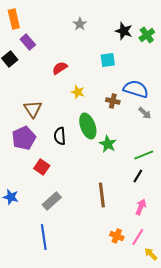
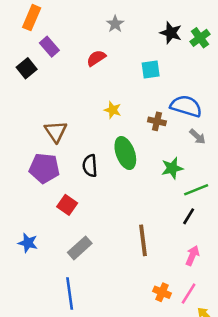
orange rectangle: (14, 19) -> (32, 18), turned 36
red semicircle: (60, 68) -> (96, 58), moved
purple pentagon: (24, 138) -> (44, 168), turned 30
green star: (108, 144) -> (172, 168), moved, turned 30

